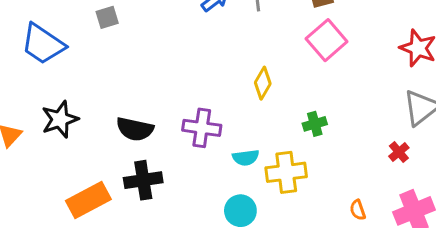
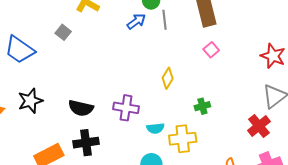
gray square: (107, 17) -> (63, 32), turned -35
pink square: (327, 40) -> (211, 50), size x0.6
red cross: (399, 152) -> (259, 126), size x1.6

